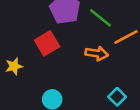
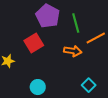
green line: (101, 18) -> (76, 23), turned 36

